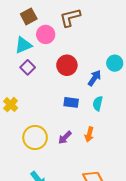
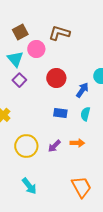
brown L-shape: (70, 17) -> (59, 33), turned 30
cyan triangle: (23, 45) -> (15, 59), turned -48
orange arrow: (89, 134) -> (77, 143), turned -104

